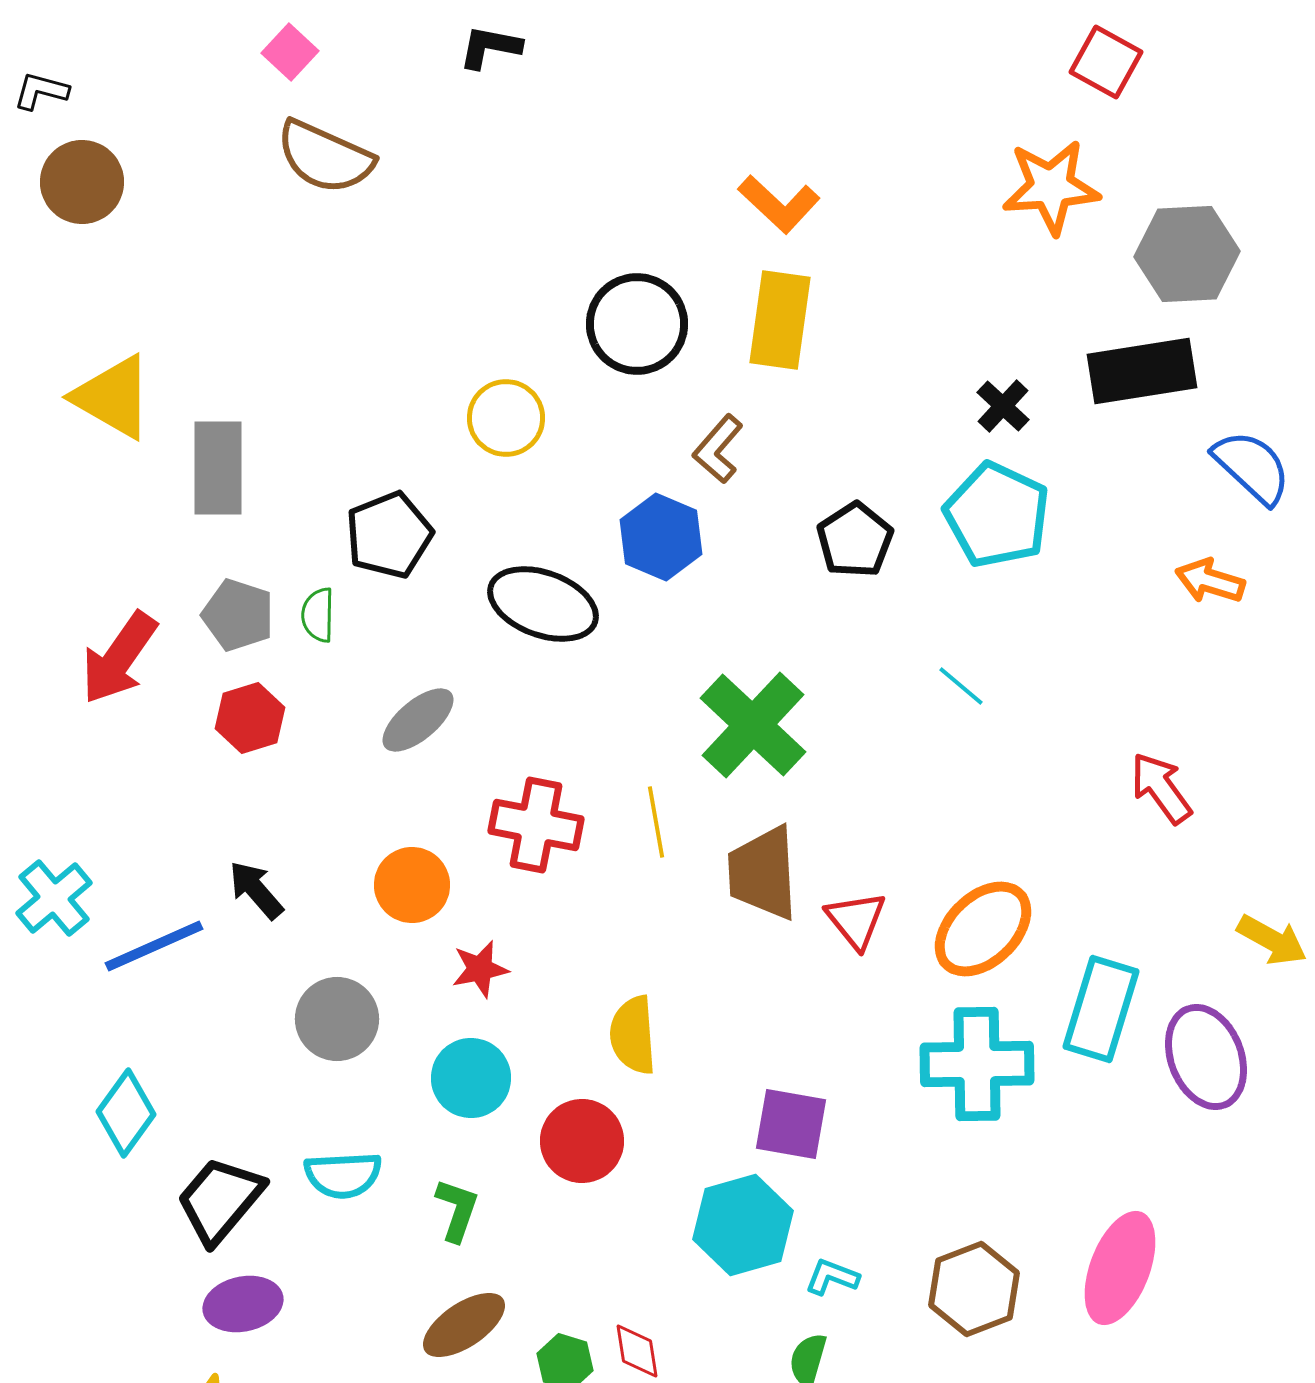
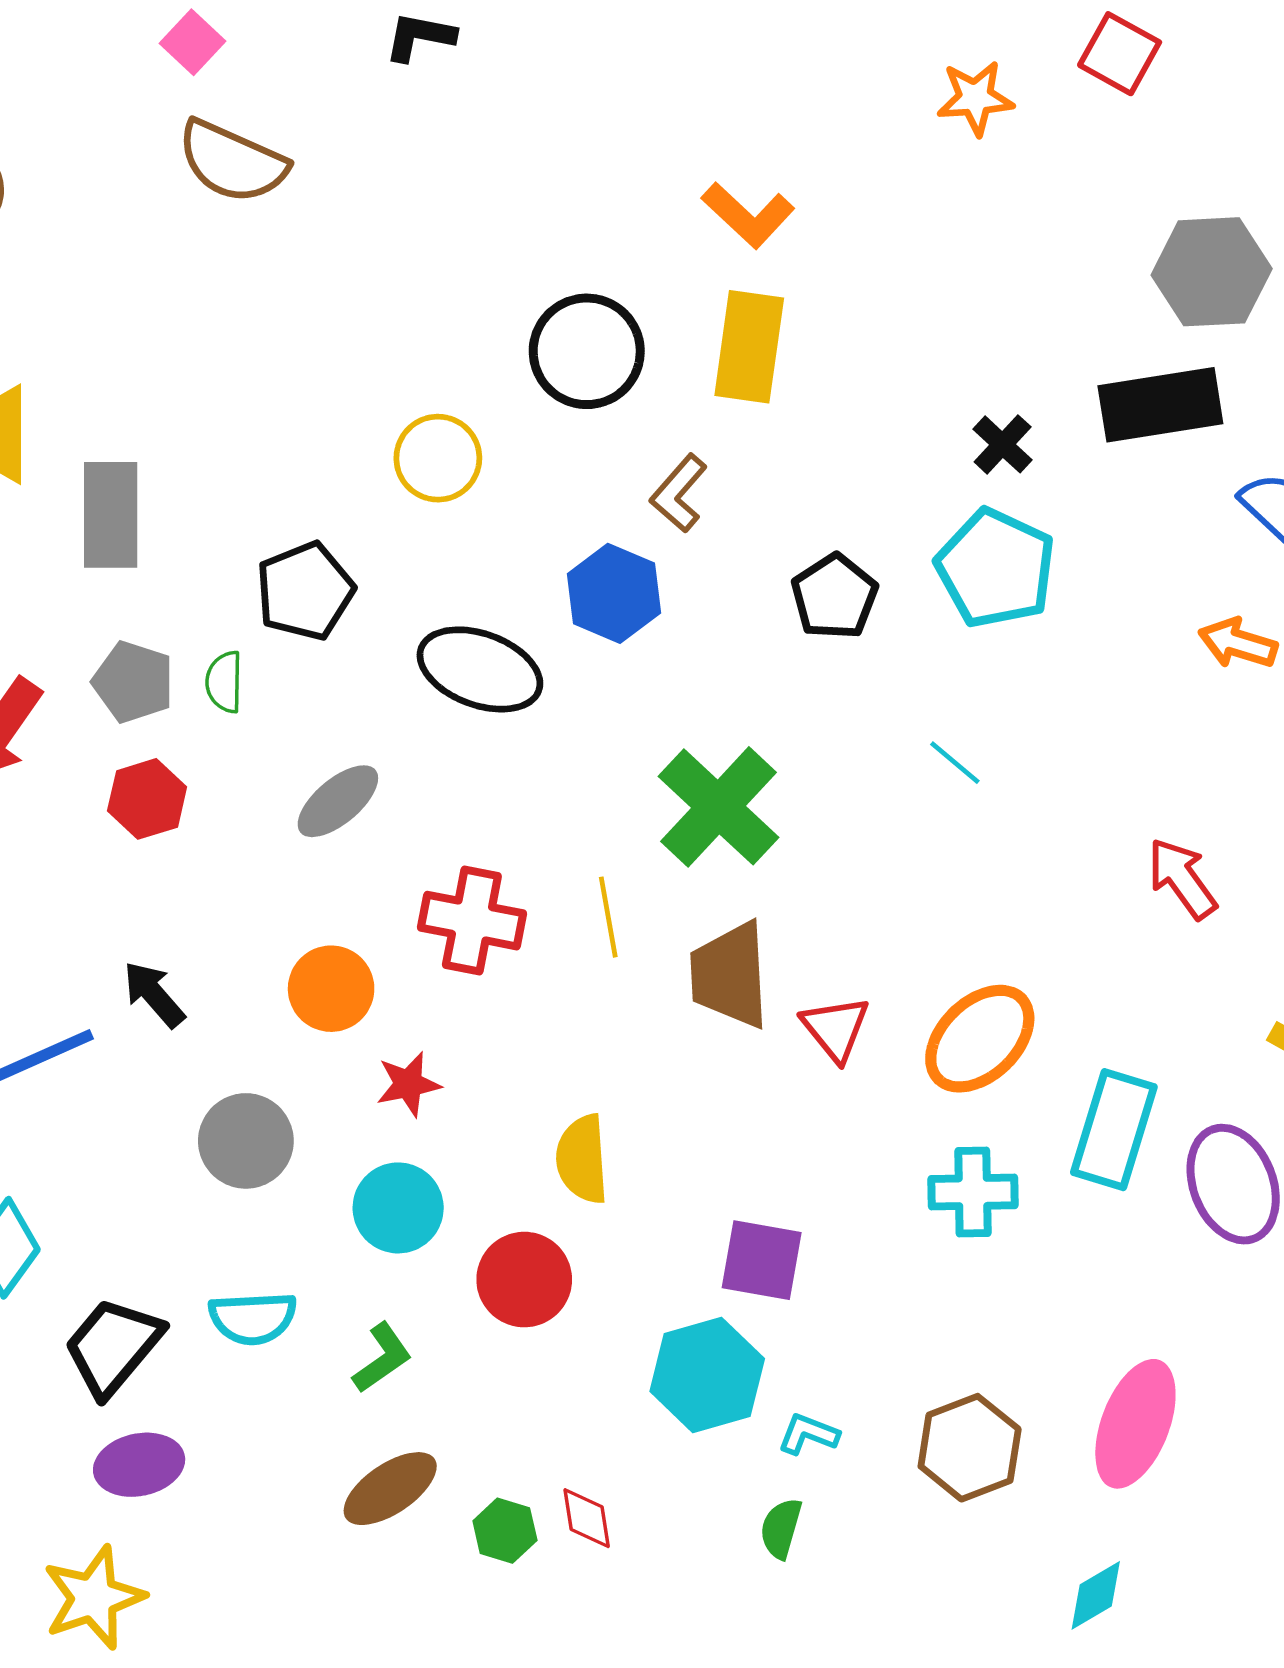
orange star: (1051, 187) -> (975, 98), moved, size x0.7
cyan cross: (977, 1064) -> (973, 1192), size x0.7
green L-shape: (457, 1210) -> (382, 1358), turned 36

